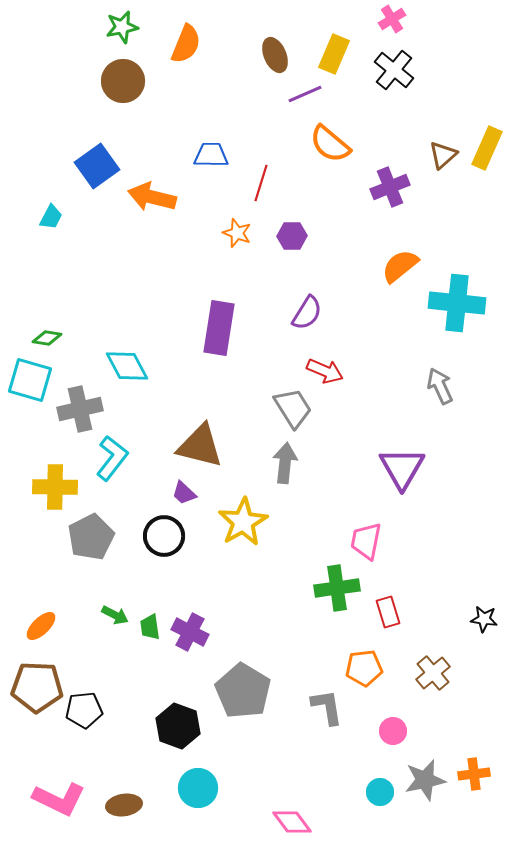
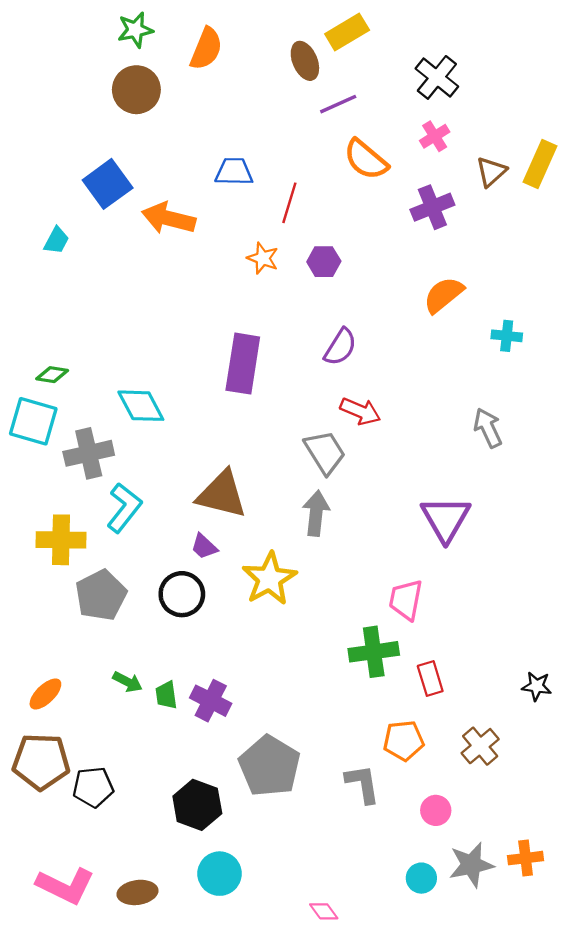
pink cross: (392, 19) -> (435, 136), moved
yellow rectangle: (334, 54) -> (347, 32), moved, turned 36
cyan cross: (457, 303) -> (507, 336), size x0.5
pink diamond: (292, 822) -> (324, 911), size x0.7

